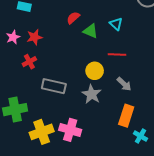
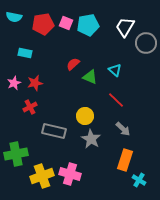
red line: (117, 54) -> (116, 100), turned 42
yellow circle: (95, 71) -> (85, 116), moved

